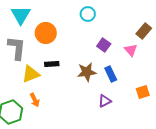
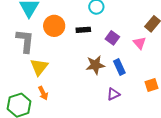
black rectangle: (52, 64) -> (83, 30), moved
yellow triangle: (31, 74) -> (39, 67), turned -30

